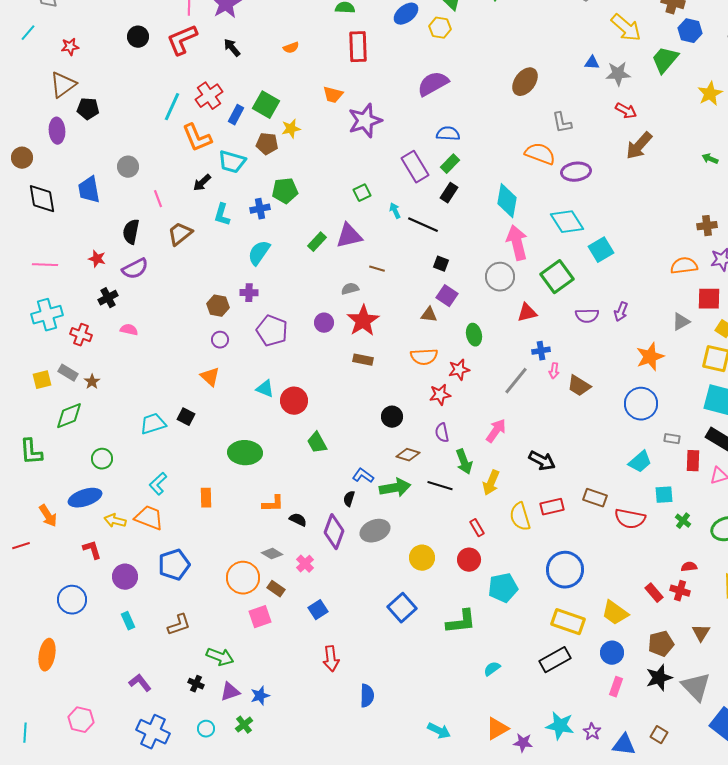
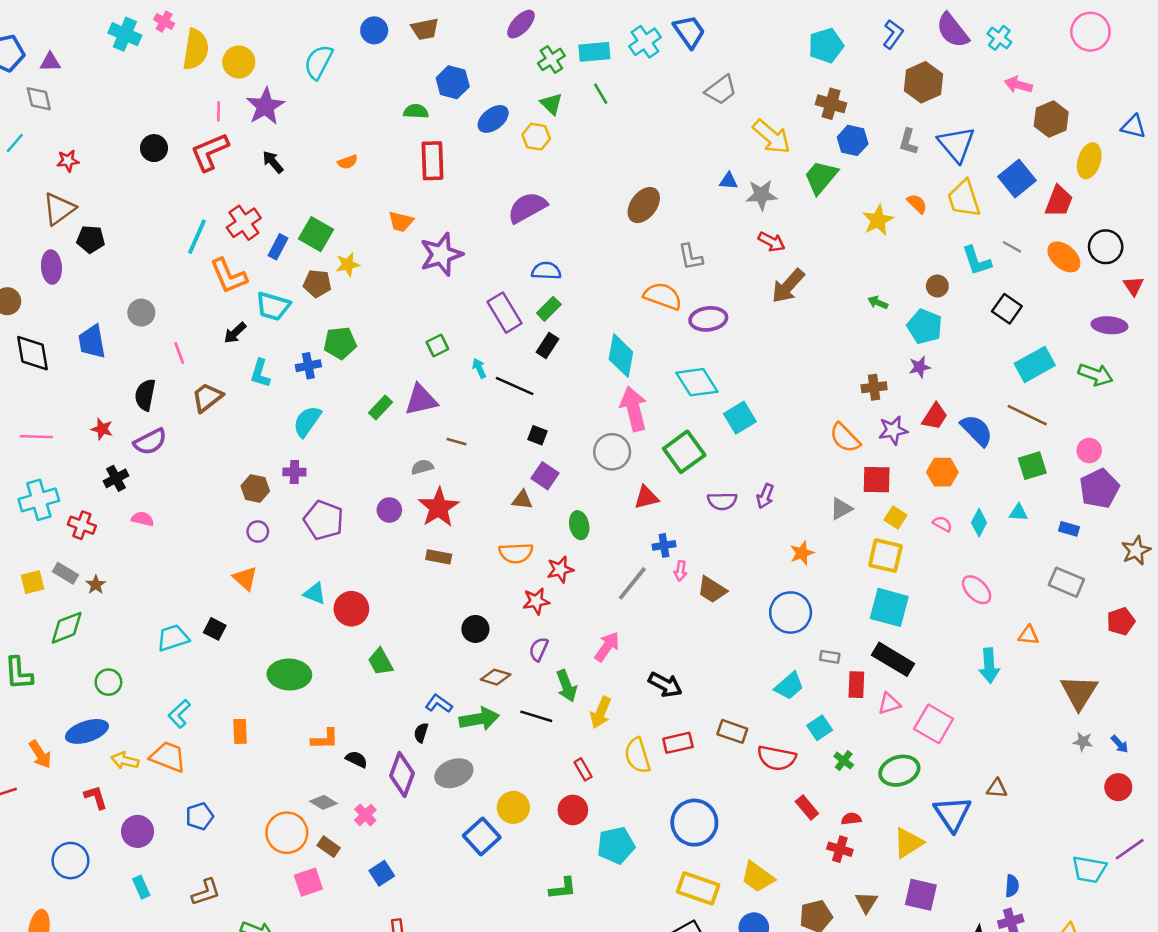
orange semicircle: (684, 266) -> (845, 438), turned -128
orange star: (650, 357) -> (802, 553), size x0.7
purple semicircle: (442, 433) -> (539, 649), turned 36
cyan square: (664, 495) -> (820, 728), turned -30
blue pentagon: (174, 565) -> (200, 816), size x0.7
red rectangle: (654, 593) -> (807, 807), moved
blue square: (402, 608) -> (482, 837), moved
green L-shape: (461, 622) -> (563, 888), size x0.7

